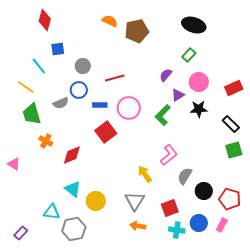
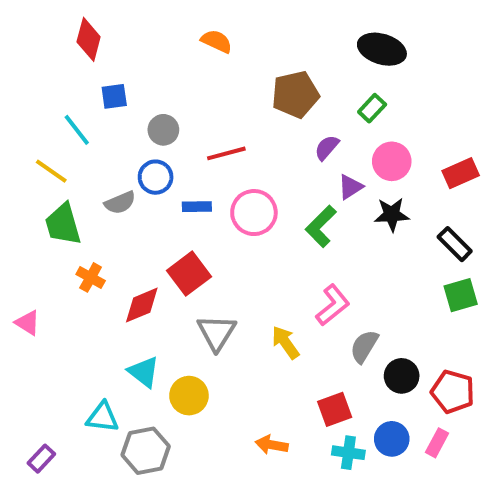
brown pentagon: (137, 31) -> (295, 94), moved
red square: (106, 132) -> (189, 274), moved
gray triangle: (135, 201) -> (217, 333), moved

